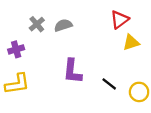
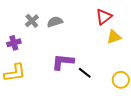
purple L-shape: (72, 71) -> (63, 62), turned 90
black line: (109, 84) -> (85, 73), moved

